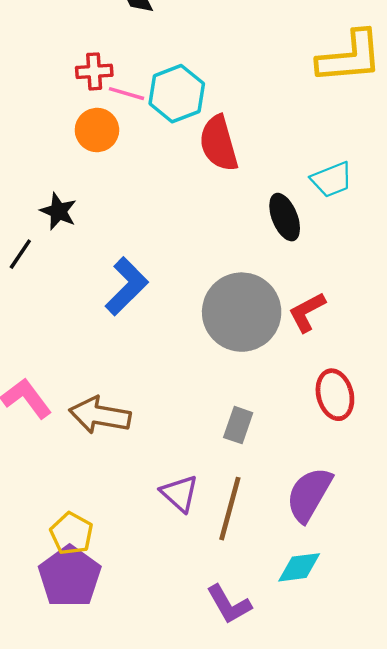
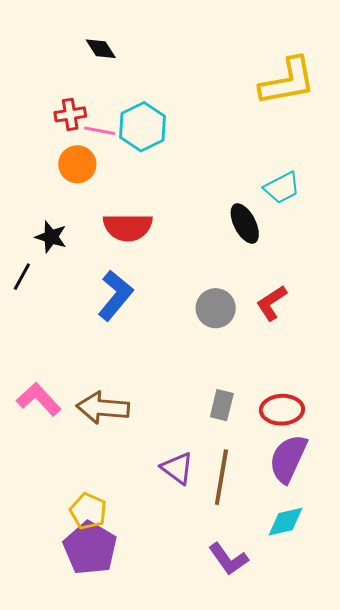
red semicircle: (219, 143) -> (128, 227), moved, turned -69
gray circle: (242, 312) -> (216, 308), size x0.6
red ellipse: (335, 395) -> (282, 410), moved, turned -72

